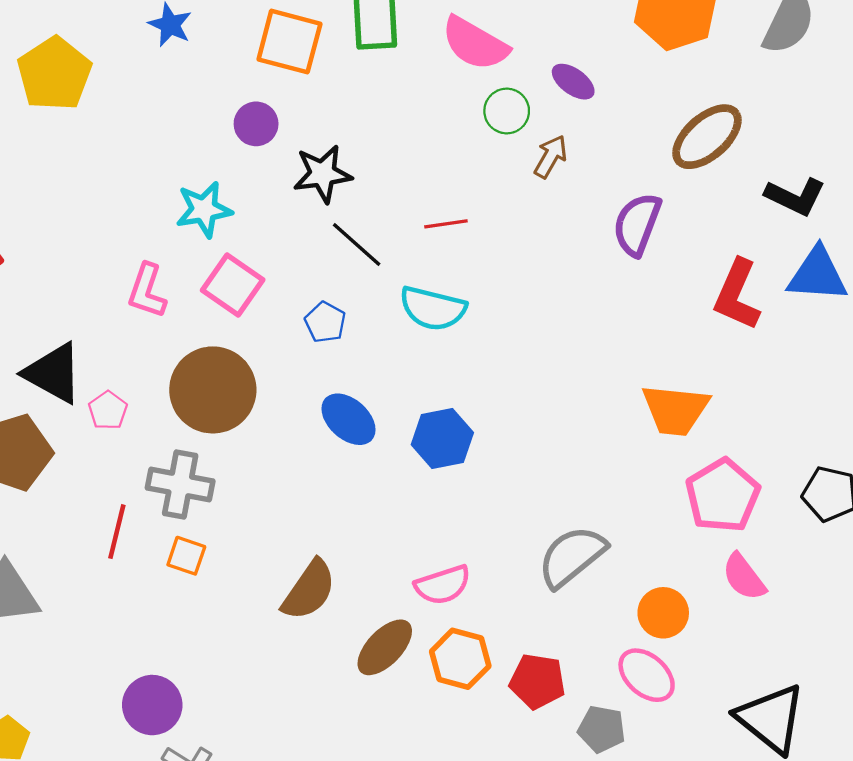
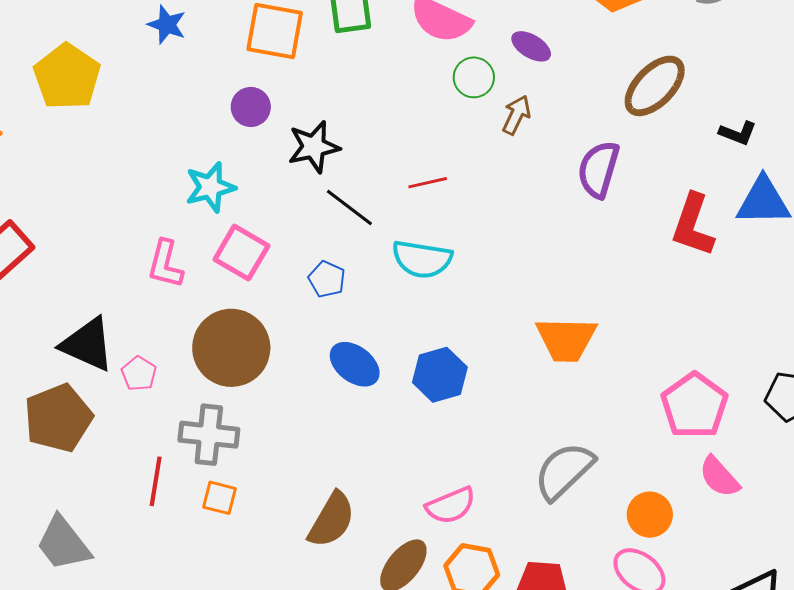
black L-shape: (795, 197) -> (738, 133), size x0.7
orange trapezoid: (675, 410) -> (566, 339), moved

